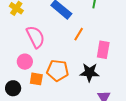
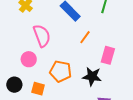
orange square: (36, 79) -> (38, 89), moved

